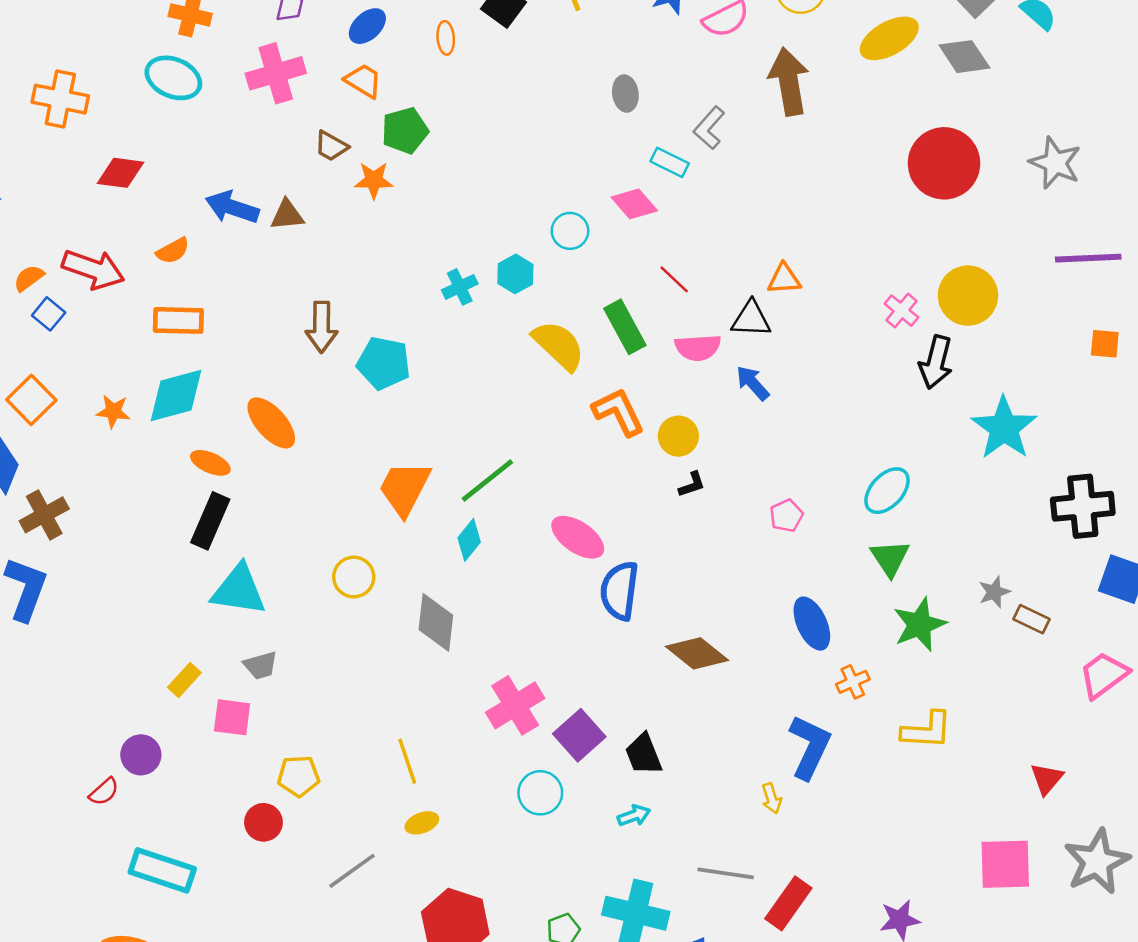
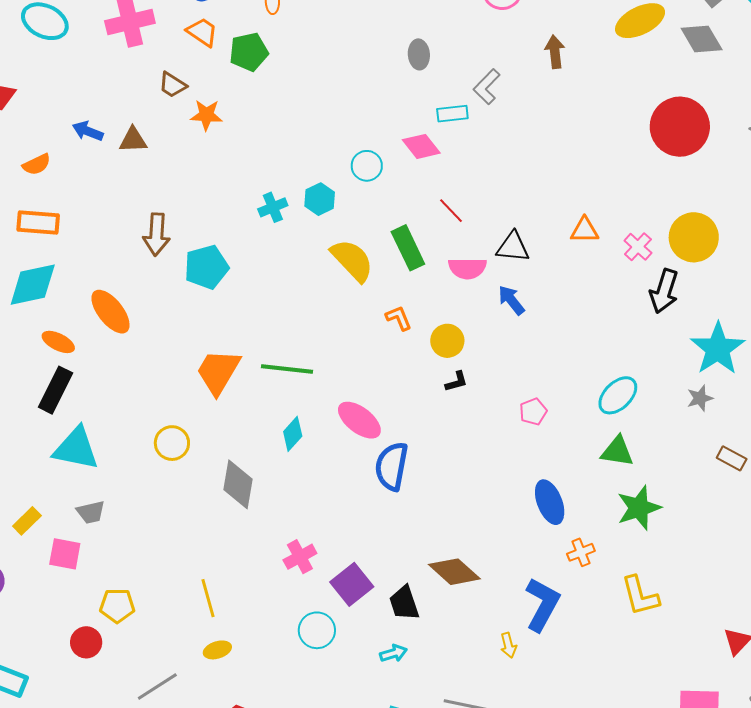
brown arrow: (789, 82) -> (555, 52), size x0.6
green pentagon: (405, 131) -> (249, 52), moved
cyan rectangle: (670, 162) -> (452, 114), turned -36
blue arrow: (232, 207) -> (88, 131), size x0.7
orange triangle: (784, 279) -> (585, 230), moved
cyan pentagon: (384, 363) -> (206, 267), turned -30
orange L-shape: (618, 412) -> (399, 318), size x0.6
green line: (487, 480) -> (287, 369), turned 42
cyan diamond: (469, 540) -> (293, 434), moved
green triangle: (890, 558) -> (617, 451), turned -51
gray star: (994, 592) -> (700, 398), moved
brown rectangle: (1031, 619) -> (732, 458), moved
brown diamond: (697, 653) -> (454, 572), moved
pink cross: (515, 705) -> (300, 557), size x0.7
yellow L-shape: (927, 730) -> (640, 596), turned 69

